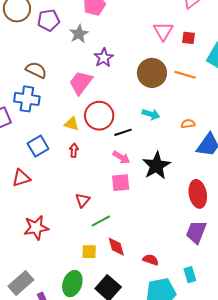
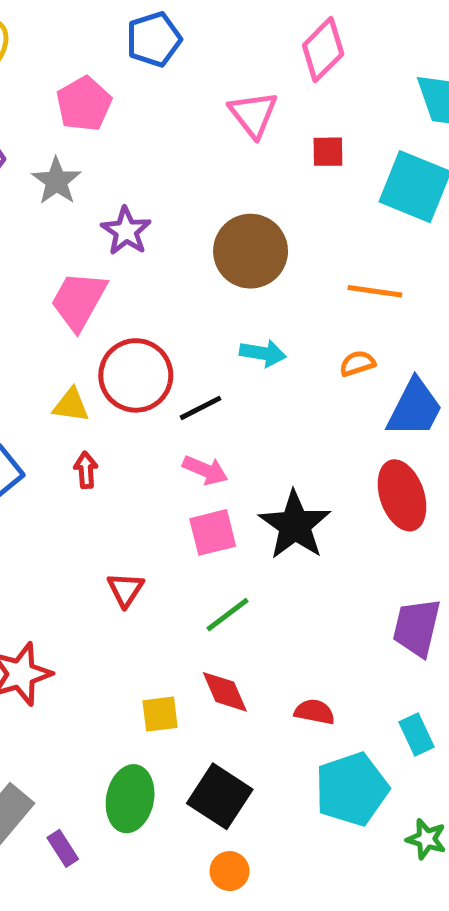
pink triangle: (163, 31) -> (253, 114), moved
orange line: (185, 75) -> (375, 291), moved
black star: (156, 166) -> (295, 525), moved
red ellipse: (198, 194) -> (402, 495), moved
green line: (101, 221) -> (227, 615), moved

